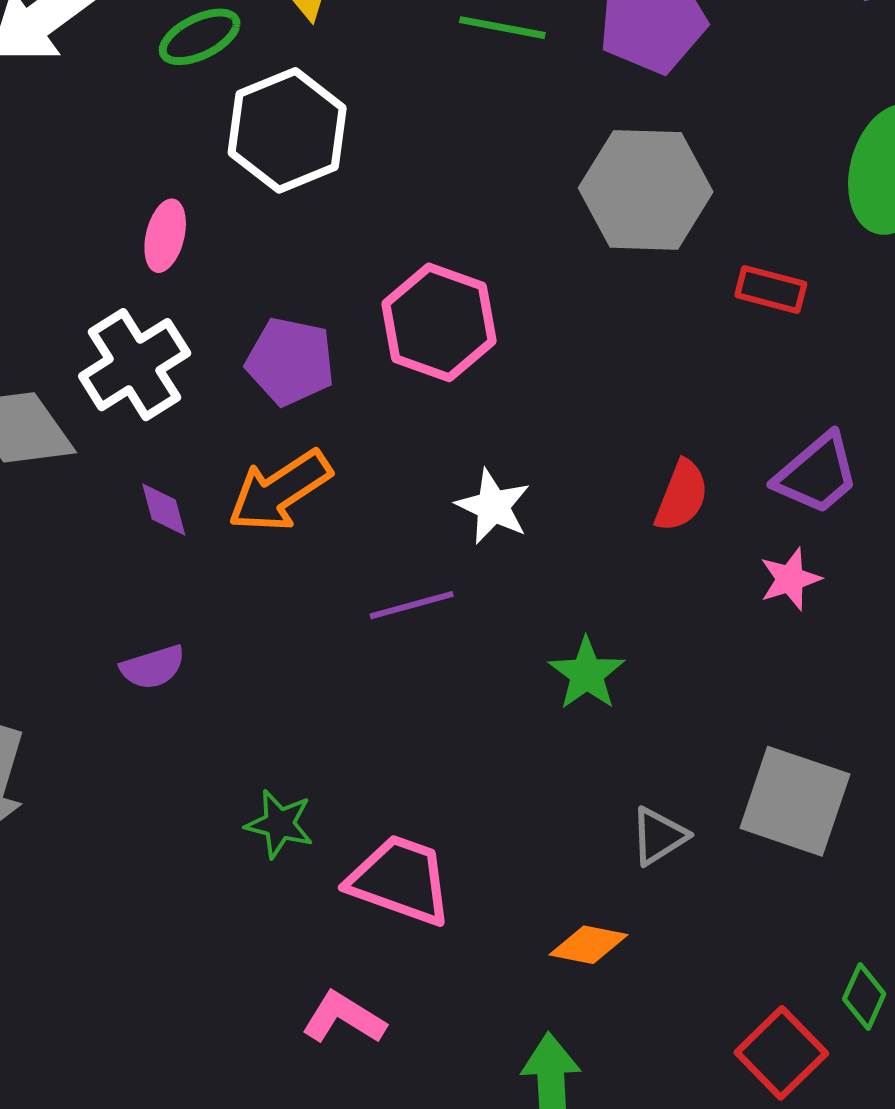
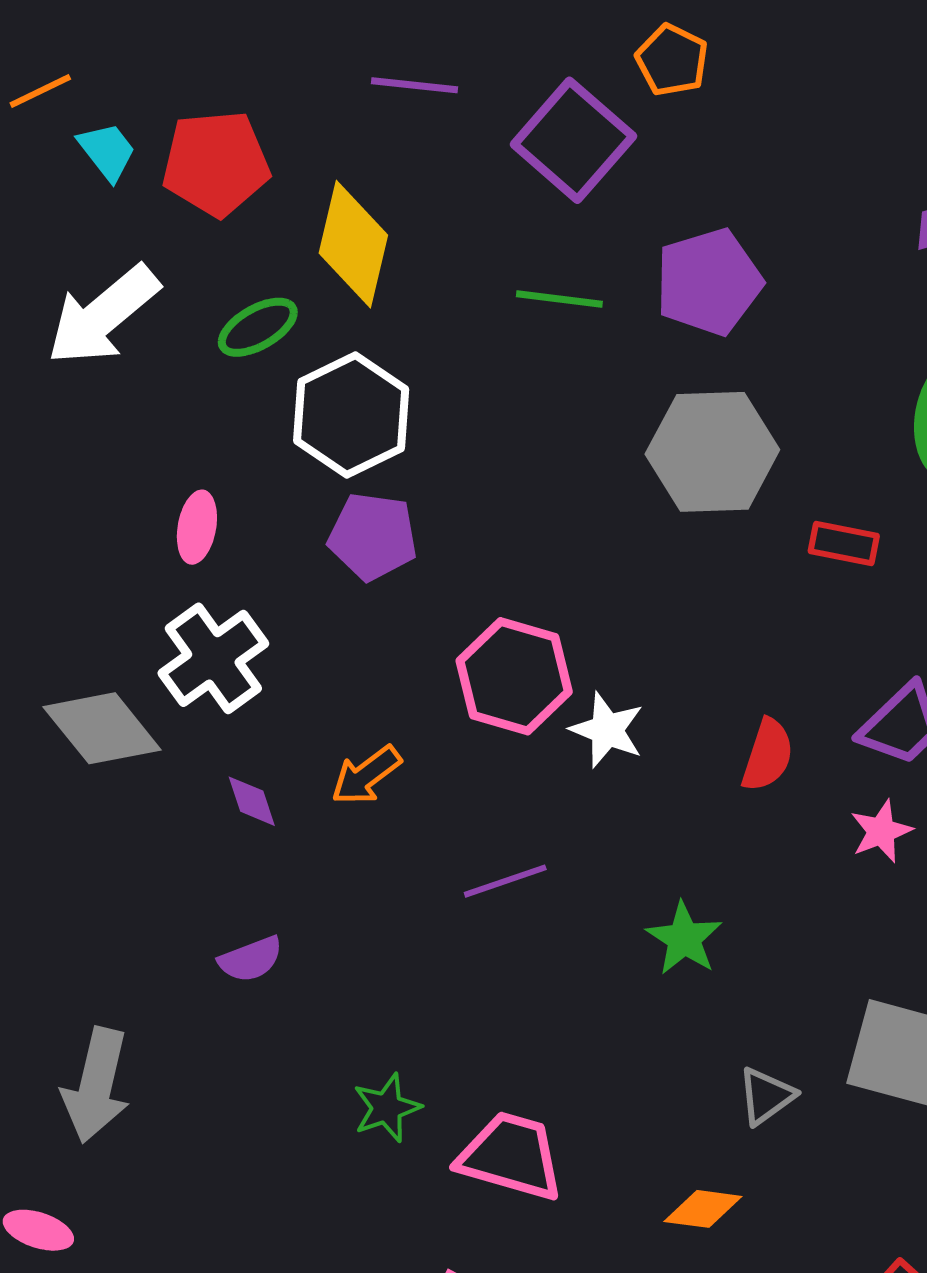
pink ellipse: (165, 236) -> (197, 527), moved
pink hexagon: (439, 322) -> (514, 676), moved
purple pentagon: (290, 361) -> (373, 536), moved
orange arrow: (280, 491) -> (366, 775), size x0.7
white star: (493, 506) -> (607, 730), moved
green star: (279, 824) -> (387, 1108), turned -30

